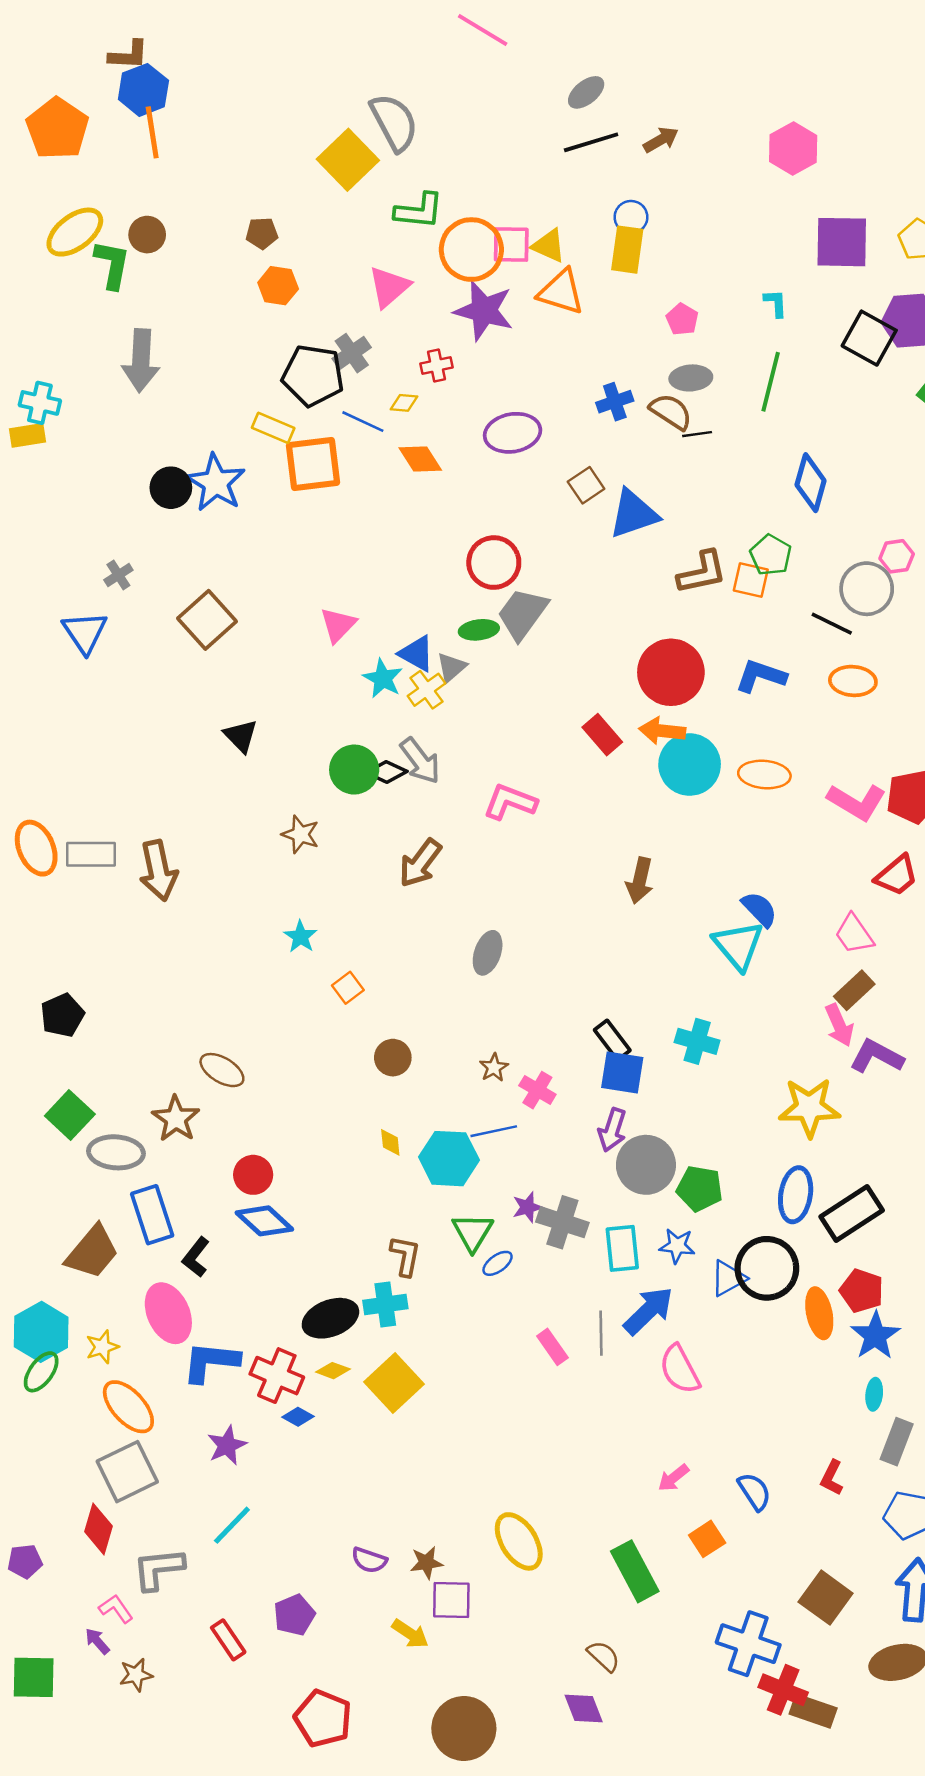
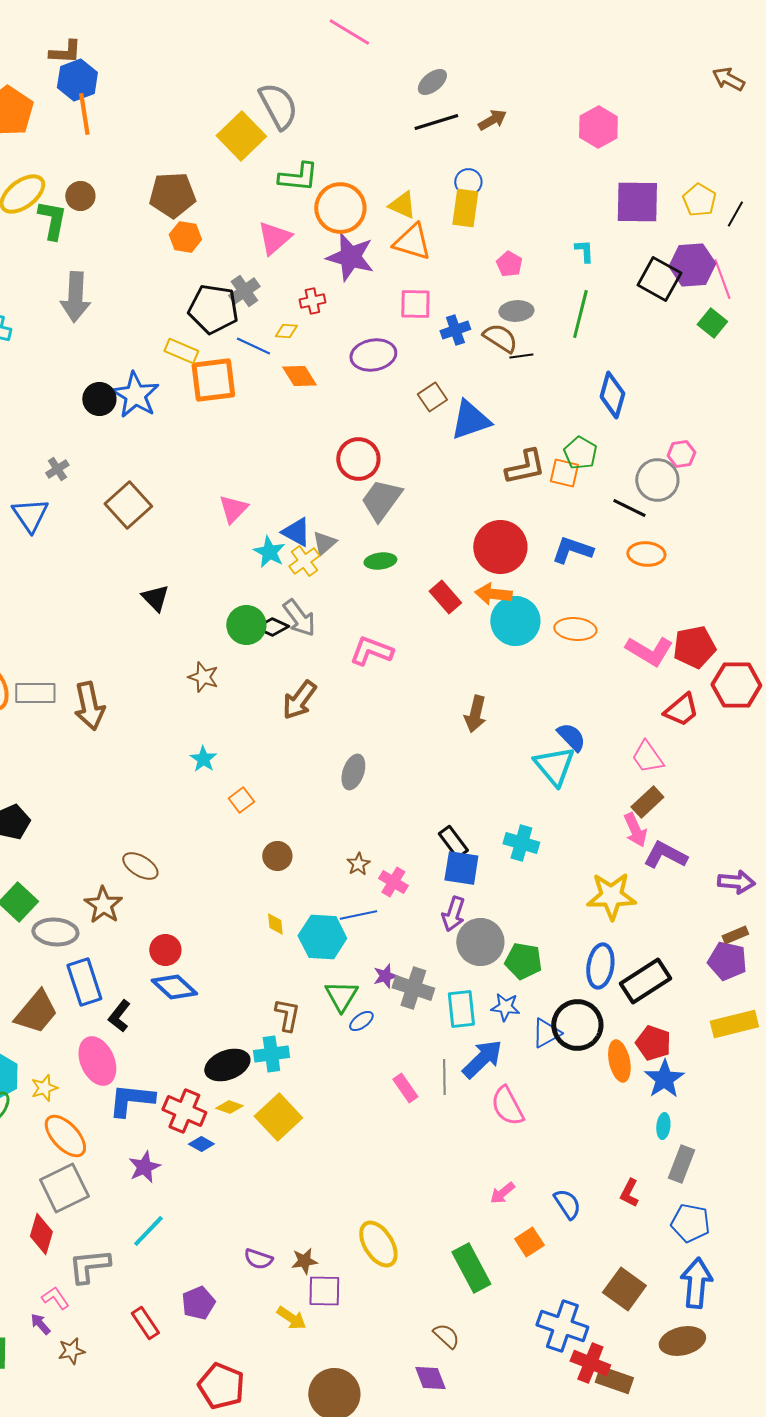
brown pentagon: (262, 233) -> (172, 195), size x1.8
pink square: (511, 245) -> (415, 304), moved
green ellipse: (479, 630) -> (380, 561), moved

